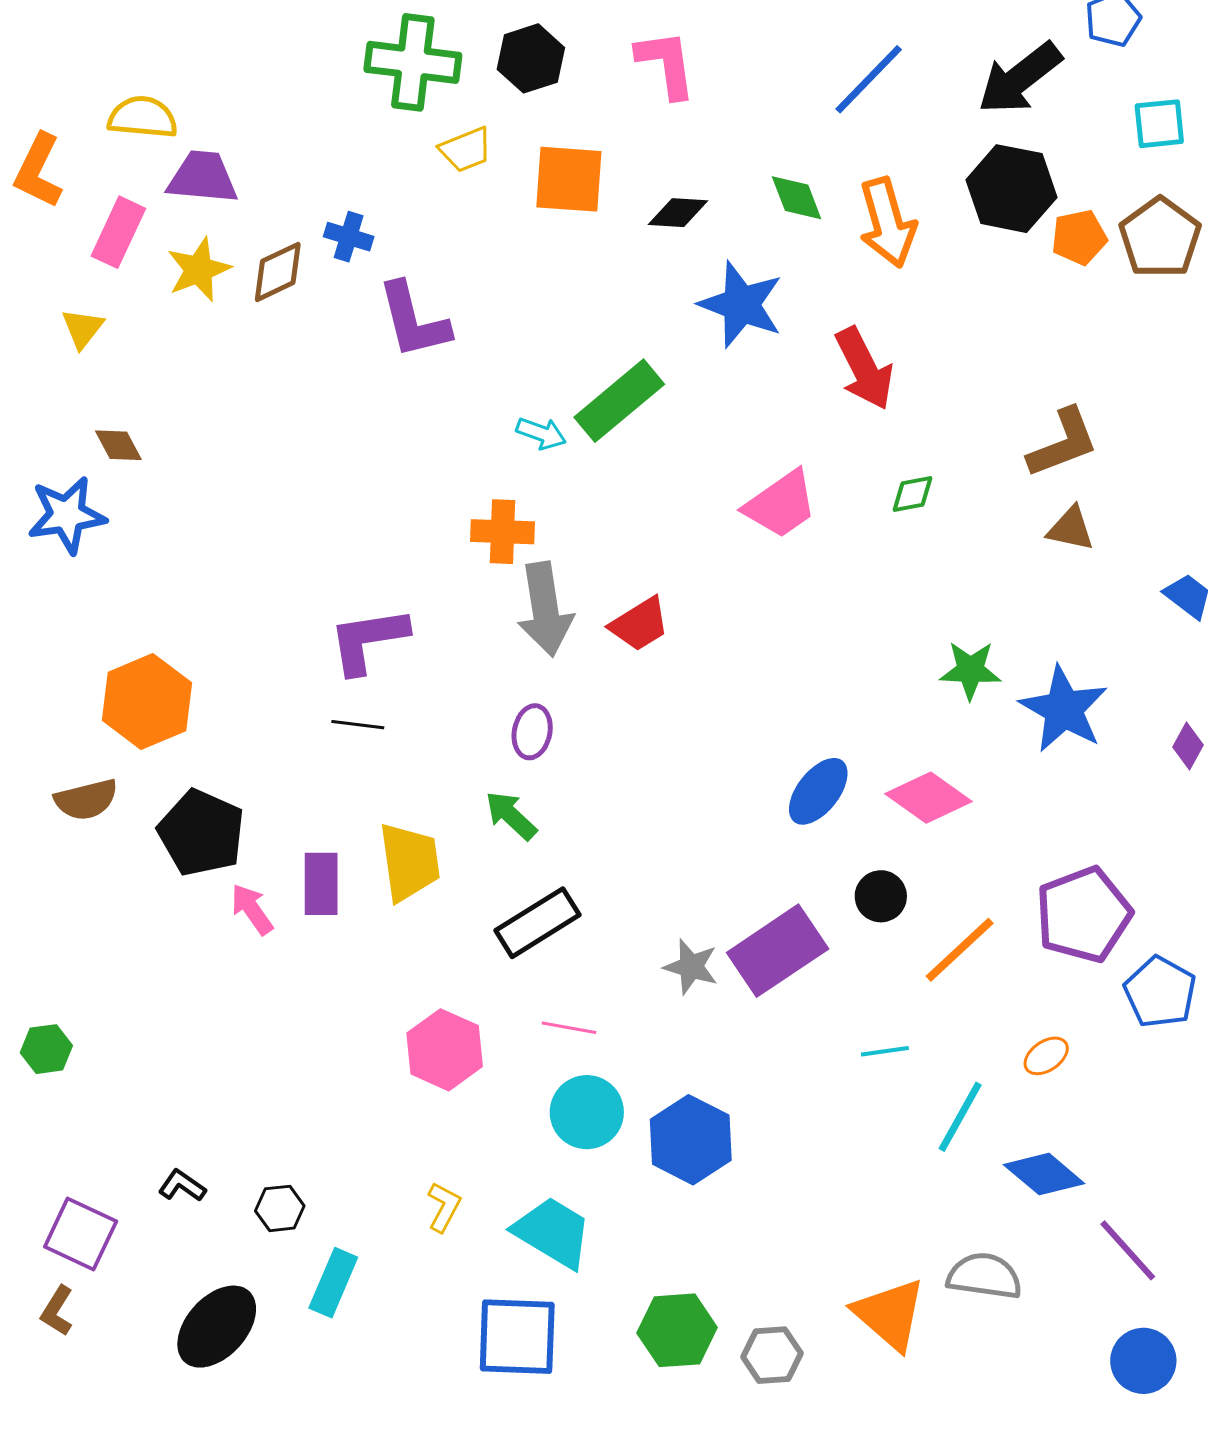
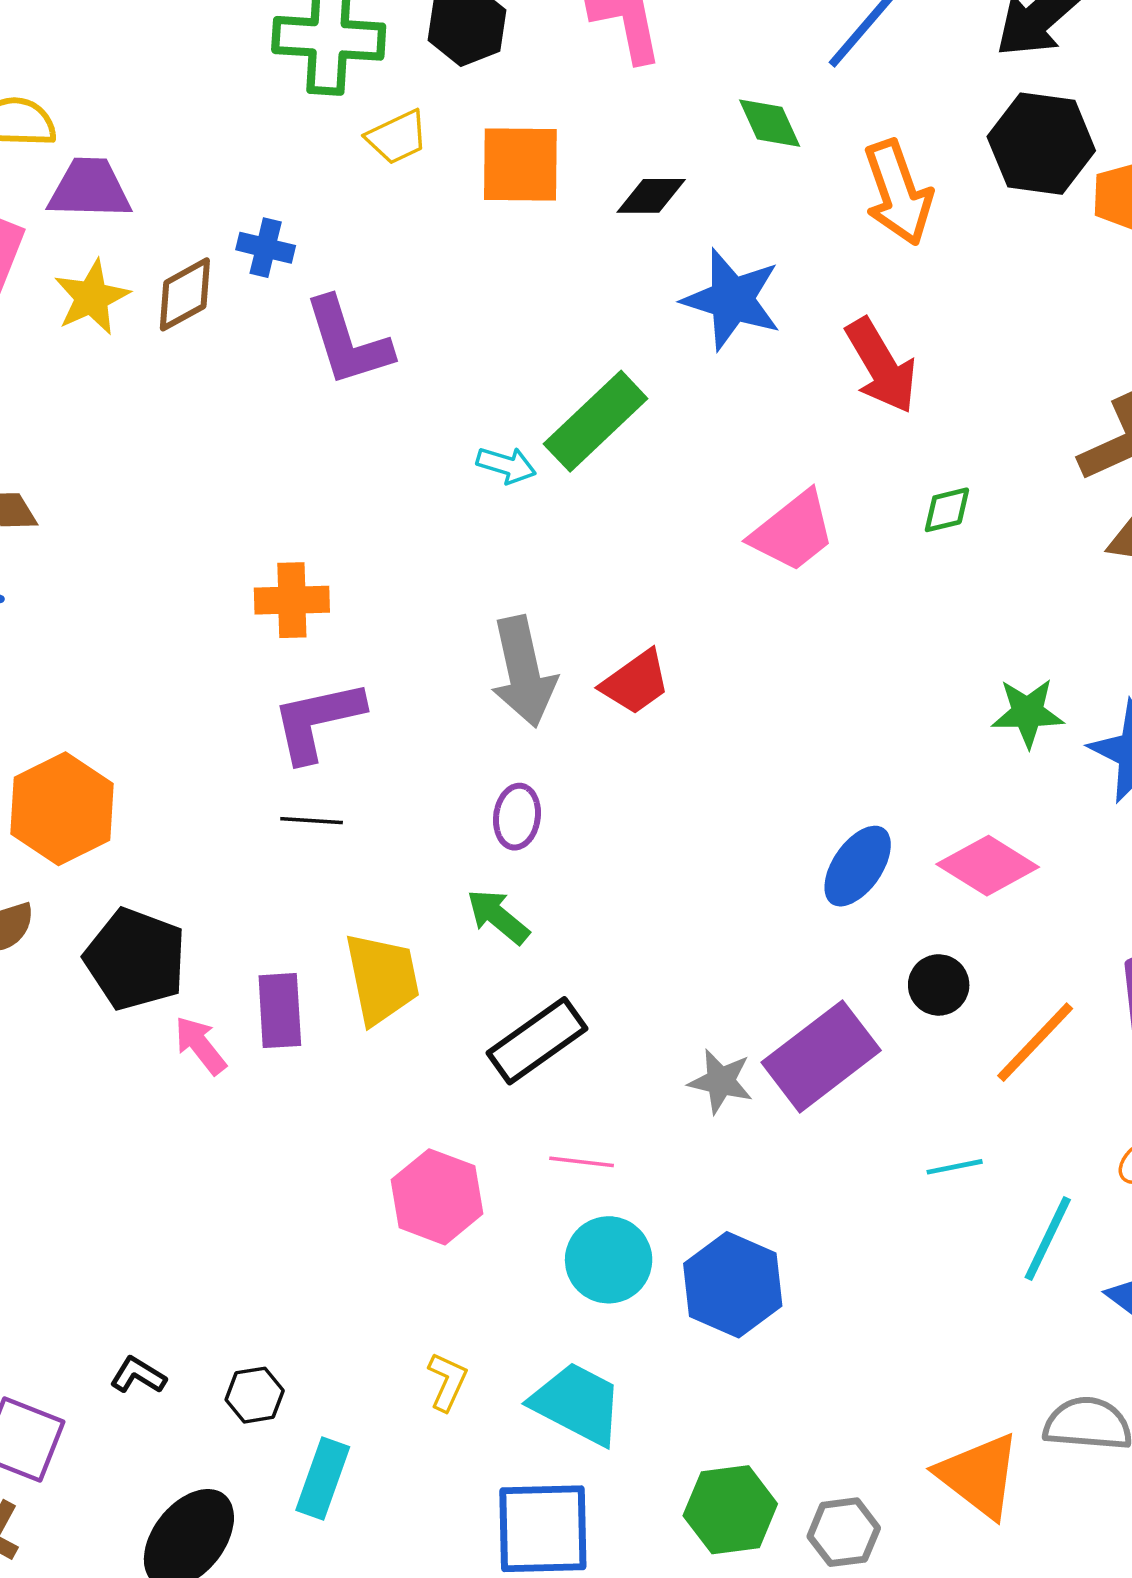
green diamond: (797, 198) -> (770, 123), moved
orange cross: (502, 532) -> (292, 600), moved

